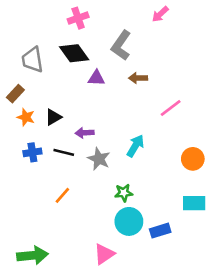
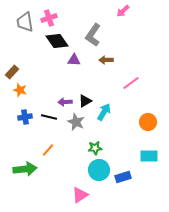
pink cross: (78, 18) -> (49, 18), moved
gray trapezoid: (32, 60) -> (25, 22), moved
black triangle: (53, 117) -> (85, 101), moved
green arrow: (32, 255) -> (25, 169), moved

